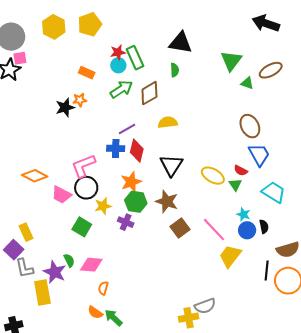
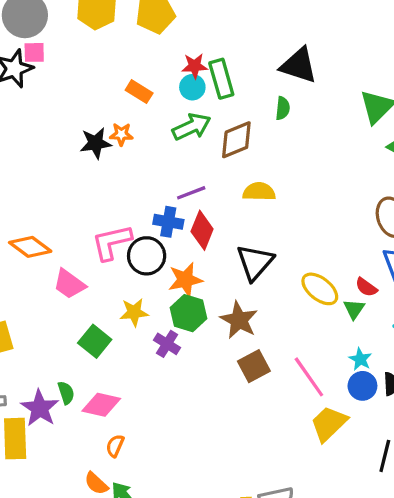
black circle: (86, 188) -> (147, 256), moved

